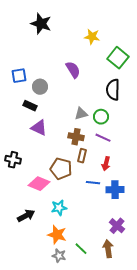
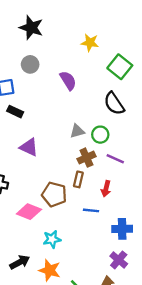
gray circle: (40, 87) -> (30, 64), moved
black semicircle: (113, 90) -> (114, 104), turned -35
black rectangle: (30, 106) -> (15, 112), moved
brown cross: (76, 137) -> (86, 158), moved, turned -35
purple line: (103, 138) -> (115, 159), moved
blue cross: (115, 190) -> (122, 229), moved
black arrow: (26, 216) -> (20, 262), moved

